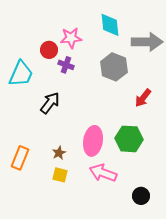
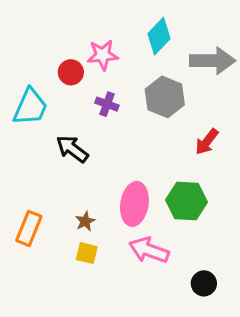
cyan diamond: (110, 25) -> (159, 36), turned 50
purple cross: (66, 65) -> (107, 104), moved
black arrow: (50, 103) -> (72, 149), turned -90

